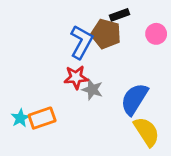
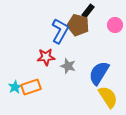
black rectangle: (119, 15) -> (88, 11), turned -32
red star: (76, 77) -> (46, 57), moved

